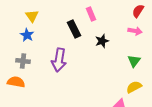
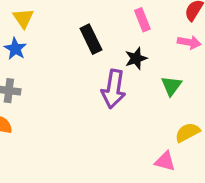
pink rectangle: (91, 14) -> (142, 20), moved
purple arrow: (59, 60) -> (113, 89), moved
green triangle: (134, 61) -> (171, 86), moved

